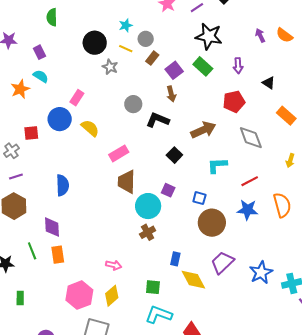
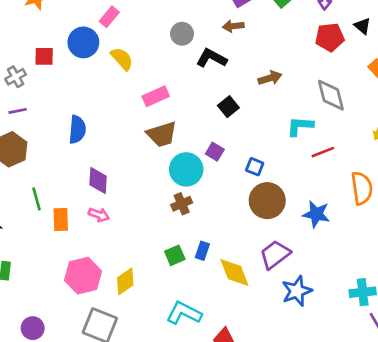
brown arrow: (171, 94) -> (233, 26), turned 91
red pentagon: (234, 102) -> (330, 37), moved
brown arrow: (203, 130) -> (270, 78), size x0.7
cyan L-shape: (217, 165) -> (300, 126), moved
brown trapezoid: (127, 182) -> (162, 134), turned -115
blue star: (247, 210) -> (316, 214), moved
purple diamond: (52, 227) -> (98, 180), moved
green line: (32, 251) -> (37, 199), moved
blue rectangle: (175, 259) -> (202, 251), moved
pink arrow: (114, 265) -> (99, 215), moved
blue star: (261, 272) -> (297, 291), moved
green square: (153, 287) -> (175, 255), moved, turned -35

